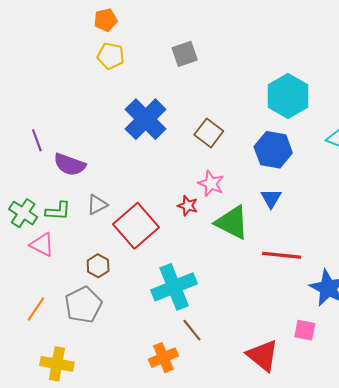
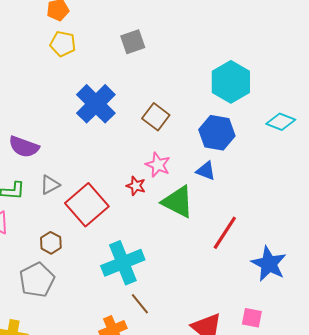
blue triangle: (271, 198) -> (206, 171), moved, turned -40
red line: (282, 255) -> (225, 233), turned -63
pink square: (305, 330) -> (252, 318), moved

